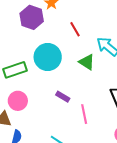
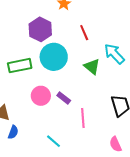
purple hexagon: (32, 17) -> (40, 29), moved
pink circle: (18, 101) -> (41, 96), moved

